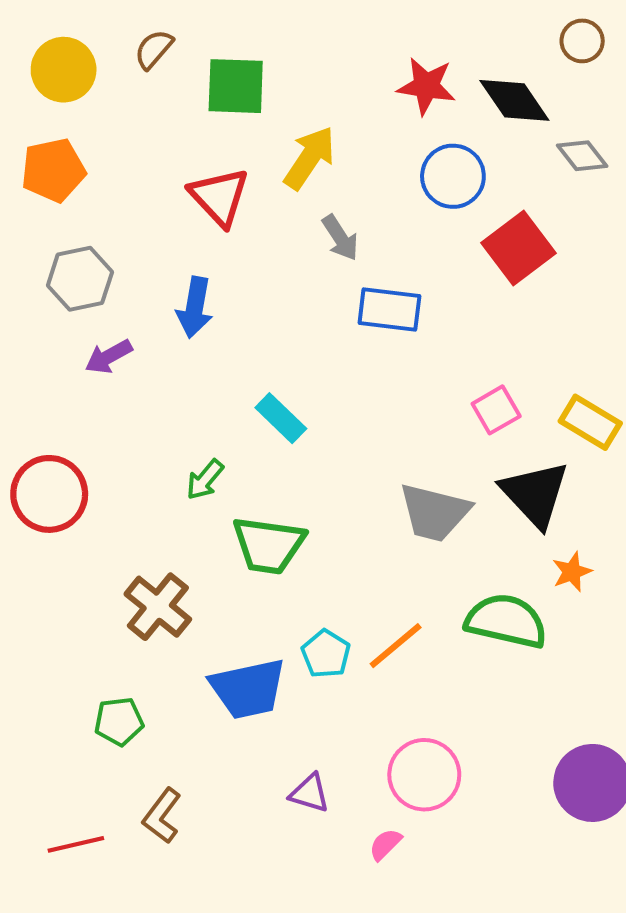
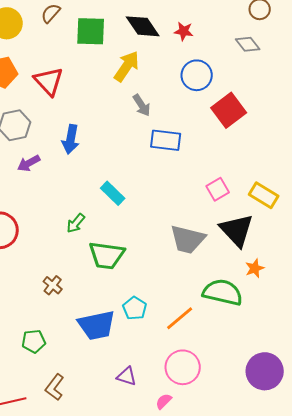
red star: (426, 86) -> (184, 31), size x0.7
black diamond: (514, 100) -> (143, 26), moved
gray diamond: (582, 156) -> (248, 44), moved
red triangle: (219, 197) -> (49, 81), moved
brown cross: (158, 607) -> (53, 285), size x0.6
orange line: (396, 646) -> (180, 318), moved

